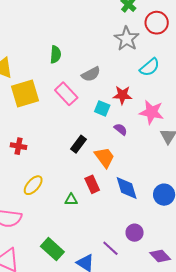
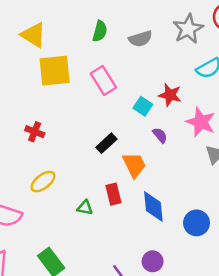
gray semicircle: (91, 74) -> (140, 39), moved

